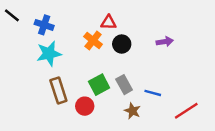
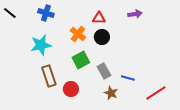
red triangle: (109, 23) -> (99, 18), moved
blue cross: (44, 25) -> (46, 13), moved
purple arrow: (165, 42) -> (135, 14), moved
green square: (99, 85) -> (81, 60), moved

